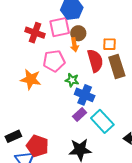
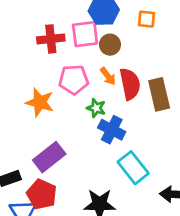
red cross: (35, 33) -> (51, 39), turned -30
orange square: (110, 44) -> (146, 19), moved
orange arrow: (74, 45) -> (108, 76), moved, turned -32
purple rectangle: (80, 115) -> (49, 157), moved, size x1.6

